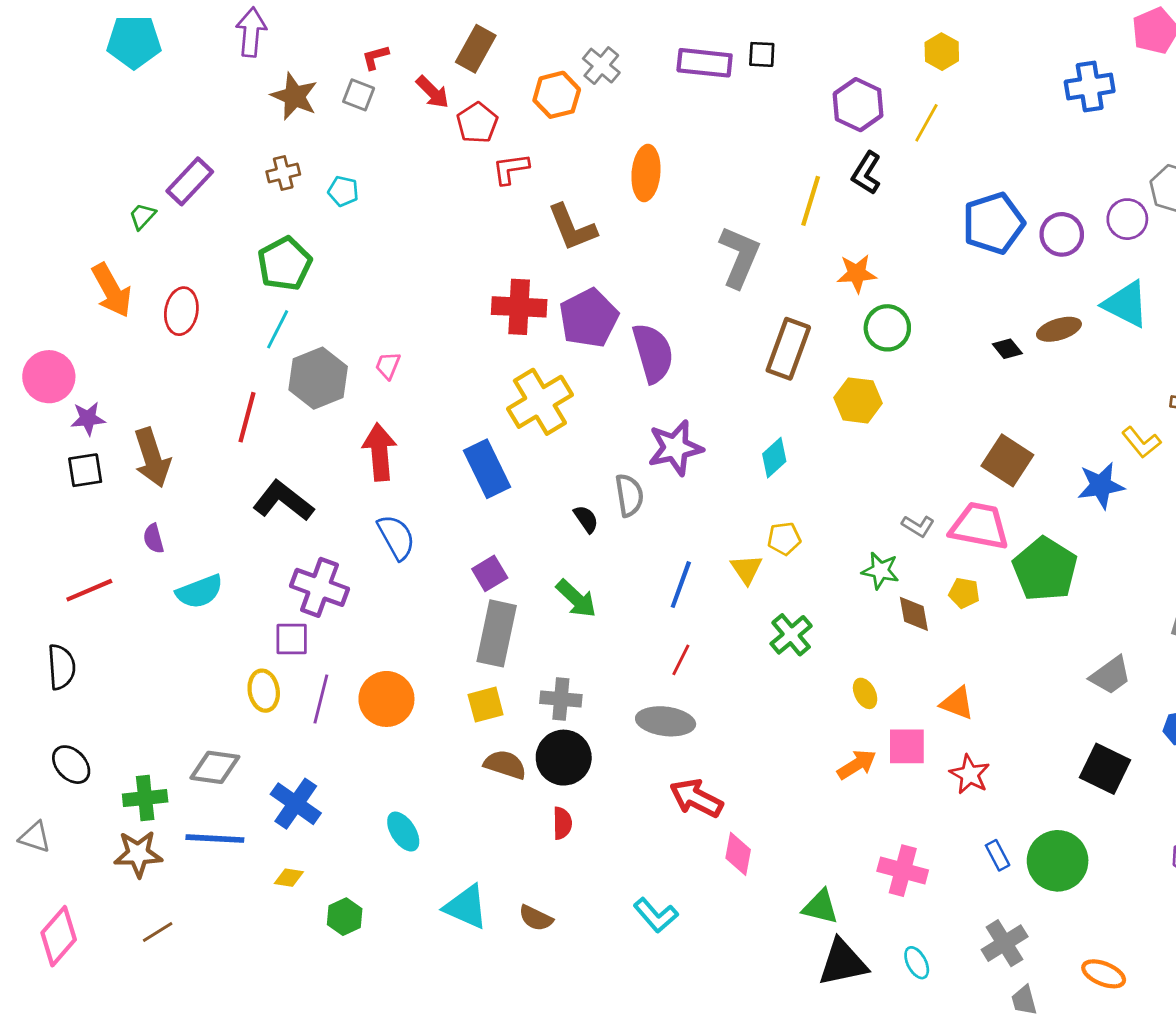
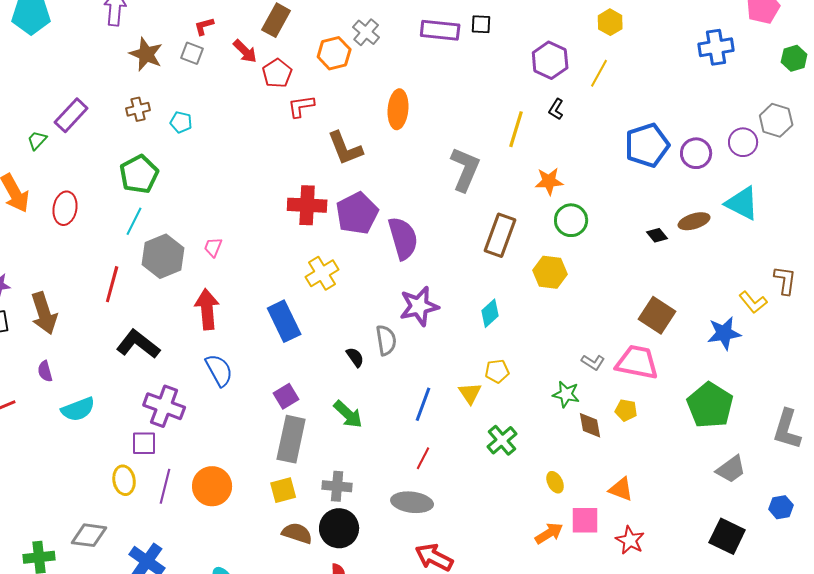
black L-shape: (866, 173) -> (556, 109), size x0.7
yellow cross: (540, 402) -> (322, 273), size x0.7
green pentagon: (1045, 569) -> (710, 405), moved

